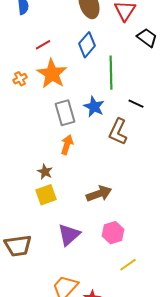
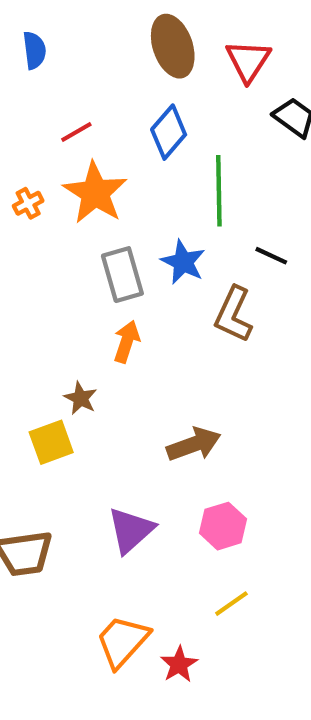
yellow square: (46, 195) -> (51, 442), moved
yellow line: (128, 265) -> (231, 604), moved

